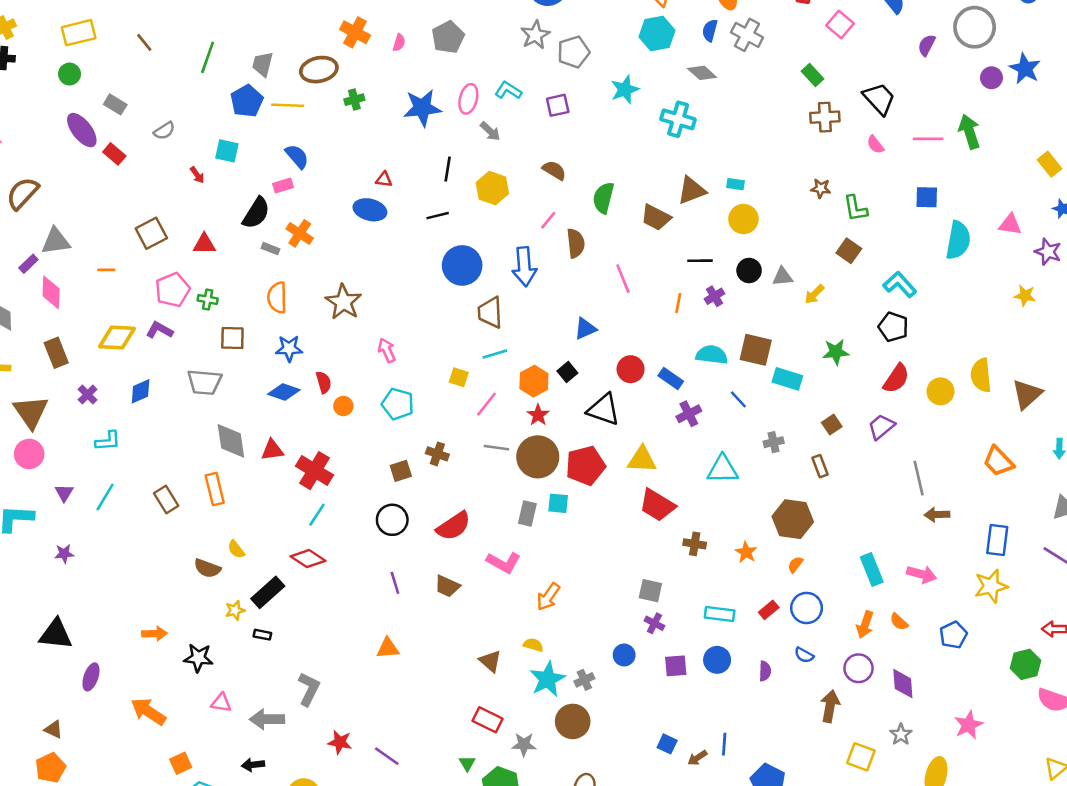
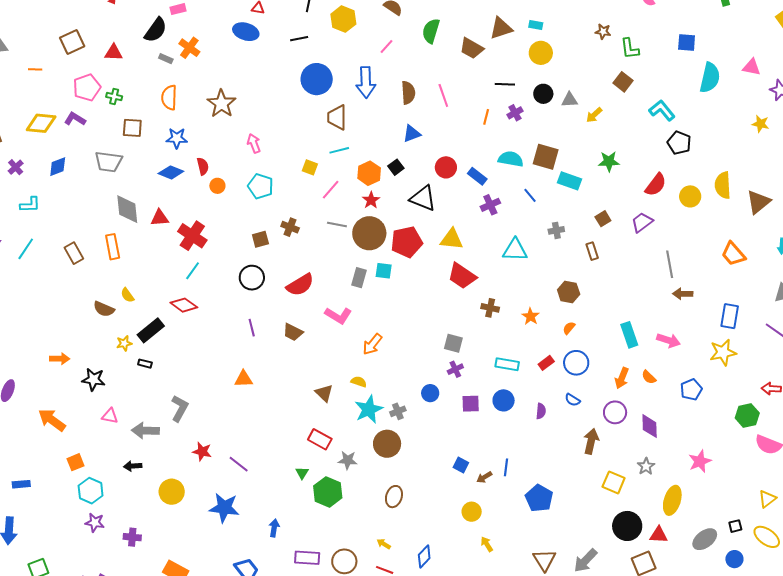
brown semicircle: (576, 243) -> (408, 93), moved
black pentagon: (893, 327) -> (679, 143), moved
brown hexagon: (793, 519) -> (569, 292), size x0.7
purple cross: (654, 623) -> (455, 369), turned 35

